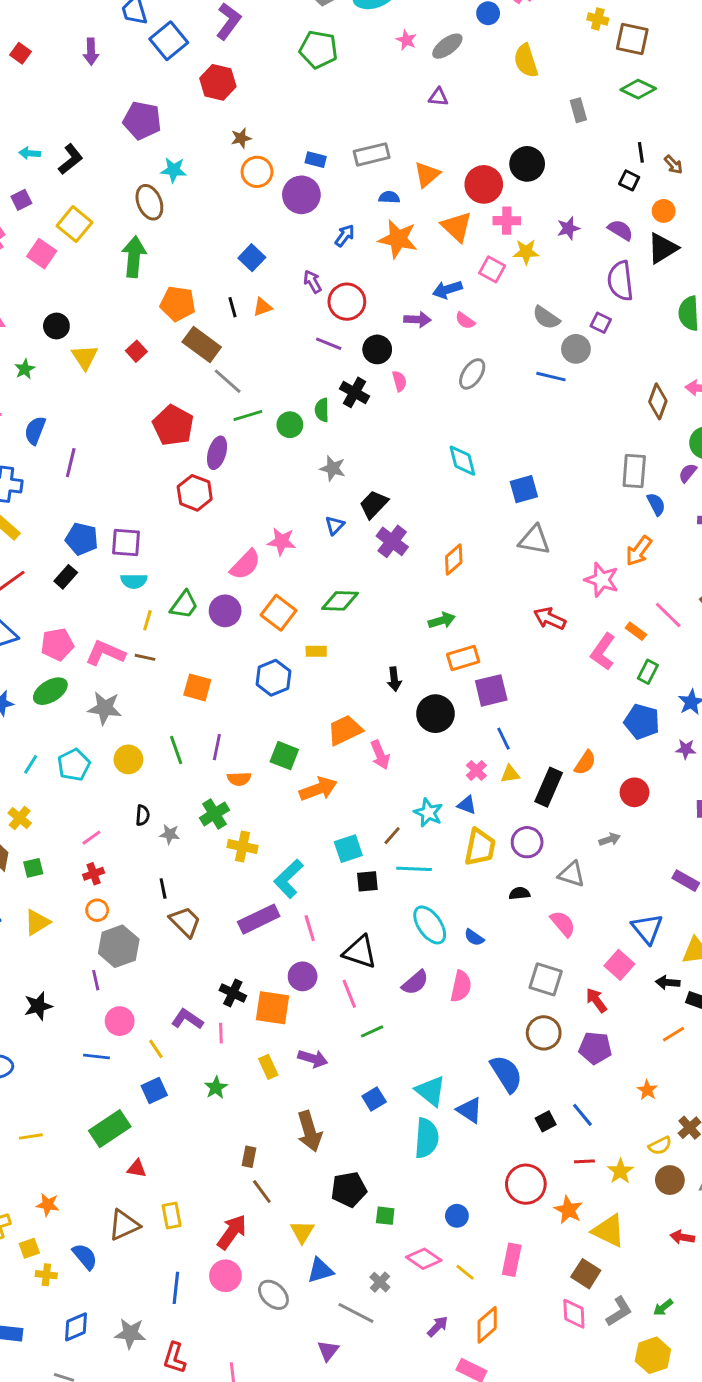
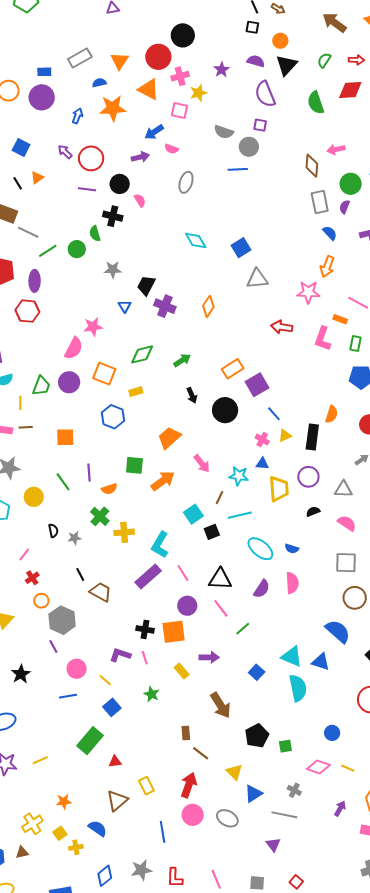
gray rectangle: (634, 471) -> (320, 202), moved
green arrow: (442, 620) -> (182, 360), moved
pink arrow: (380, 755) -> (202, 464), moved

